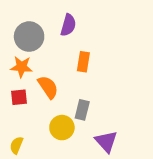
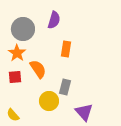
orange star: (21, 67) -> (17, 53), turned 30
yellow semicircle: (16, 145) -> (13, 115), turned -64

